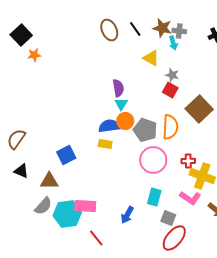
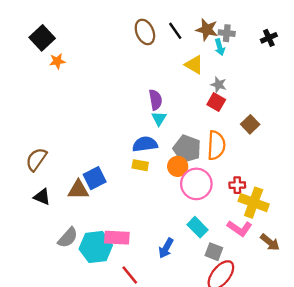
brown square: (199, 109) -> (250, 124), size x0.6
orange circle: (125, 121) -> (178, 166), moved
brown triangle: (49, 181) -> (78, 190), moved
cyan rectangle: (154, 197) -> (198, 227), turned -60

